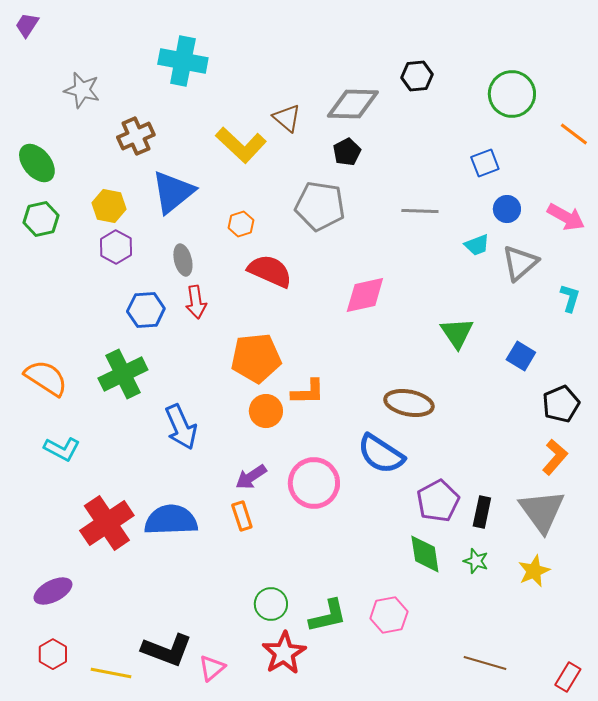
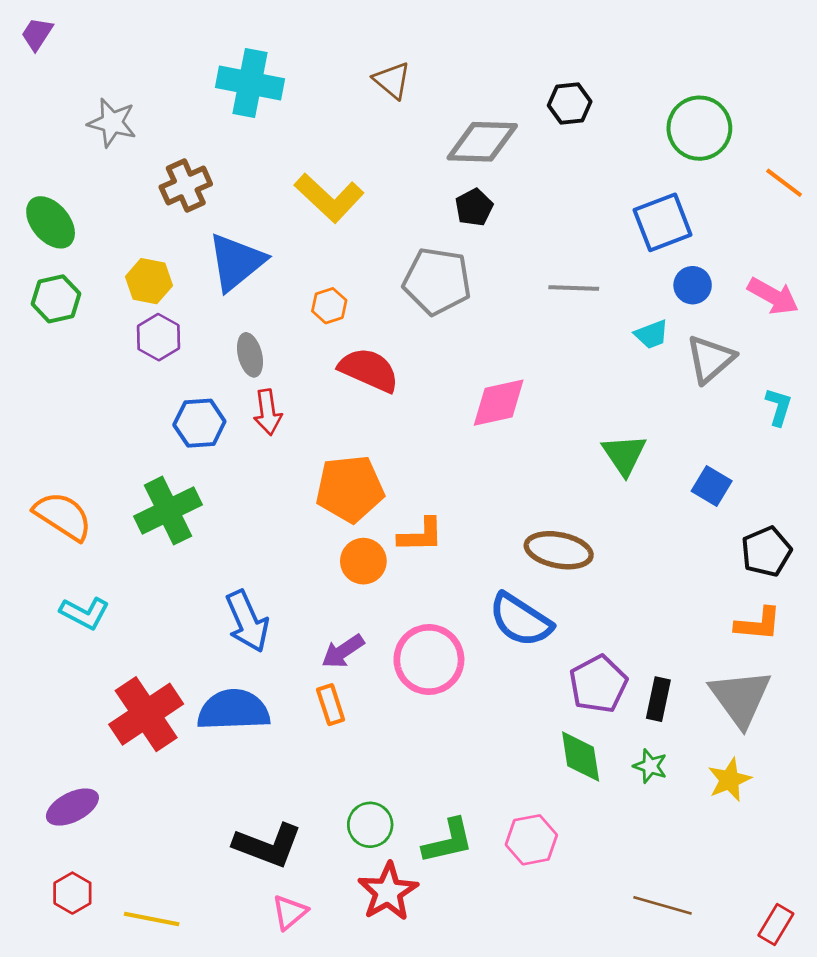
brown triangle: (287, 118) -> (392, 80), moved
blue square: (485, 163) -> (663, 222), size x1.5
blue arrow: (181, 427) -> (247, 621), moved
orange L-shape: (555, 457) -> (758, 624), turned 54
black L-shape: (167, 650) -> (268, 845), moved

